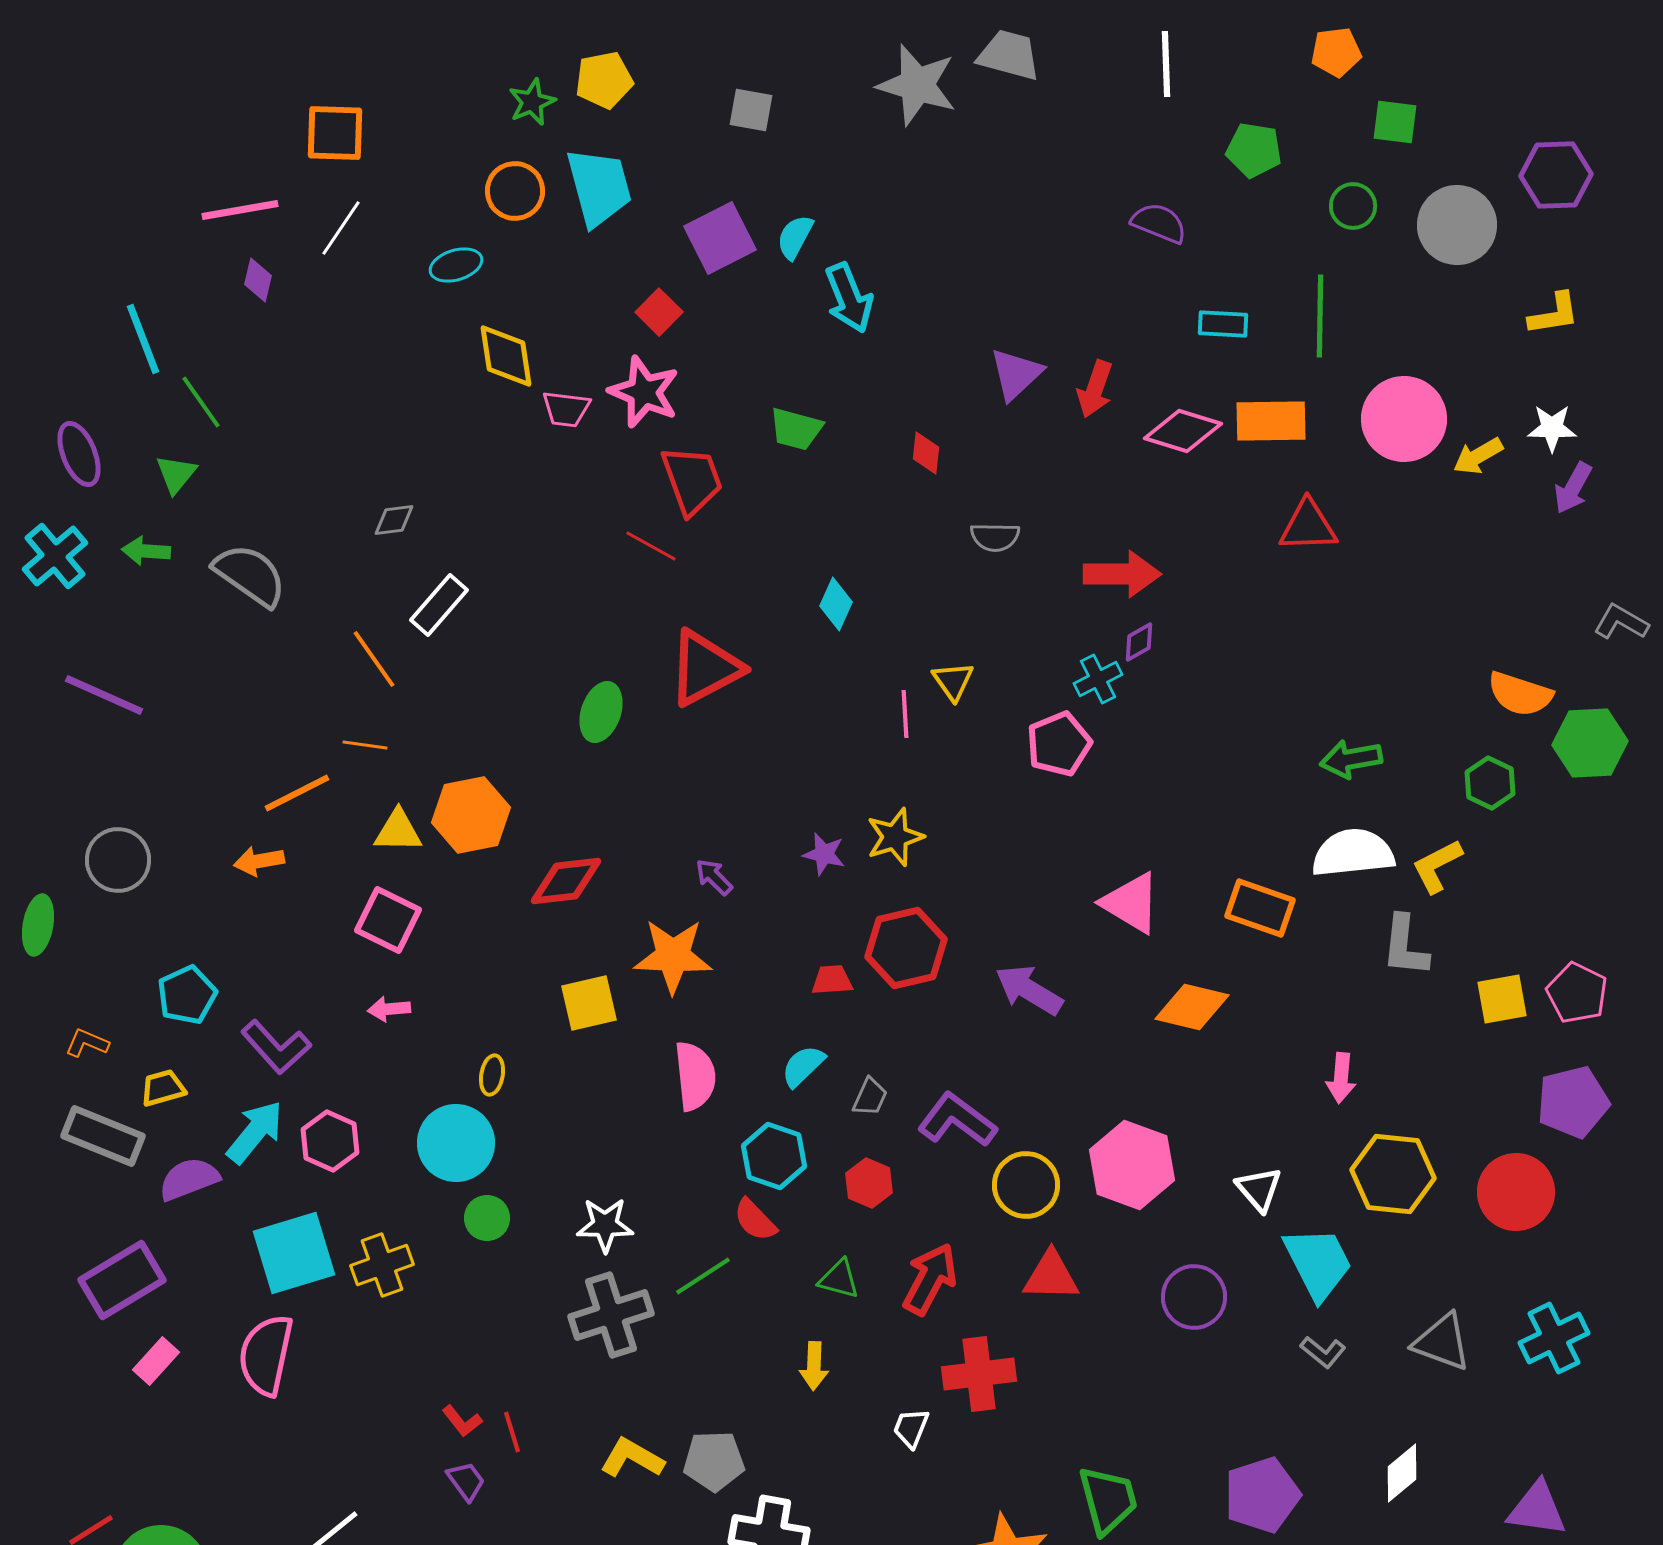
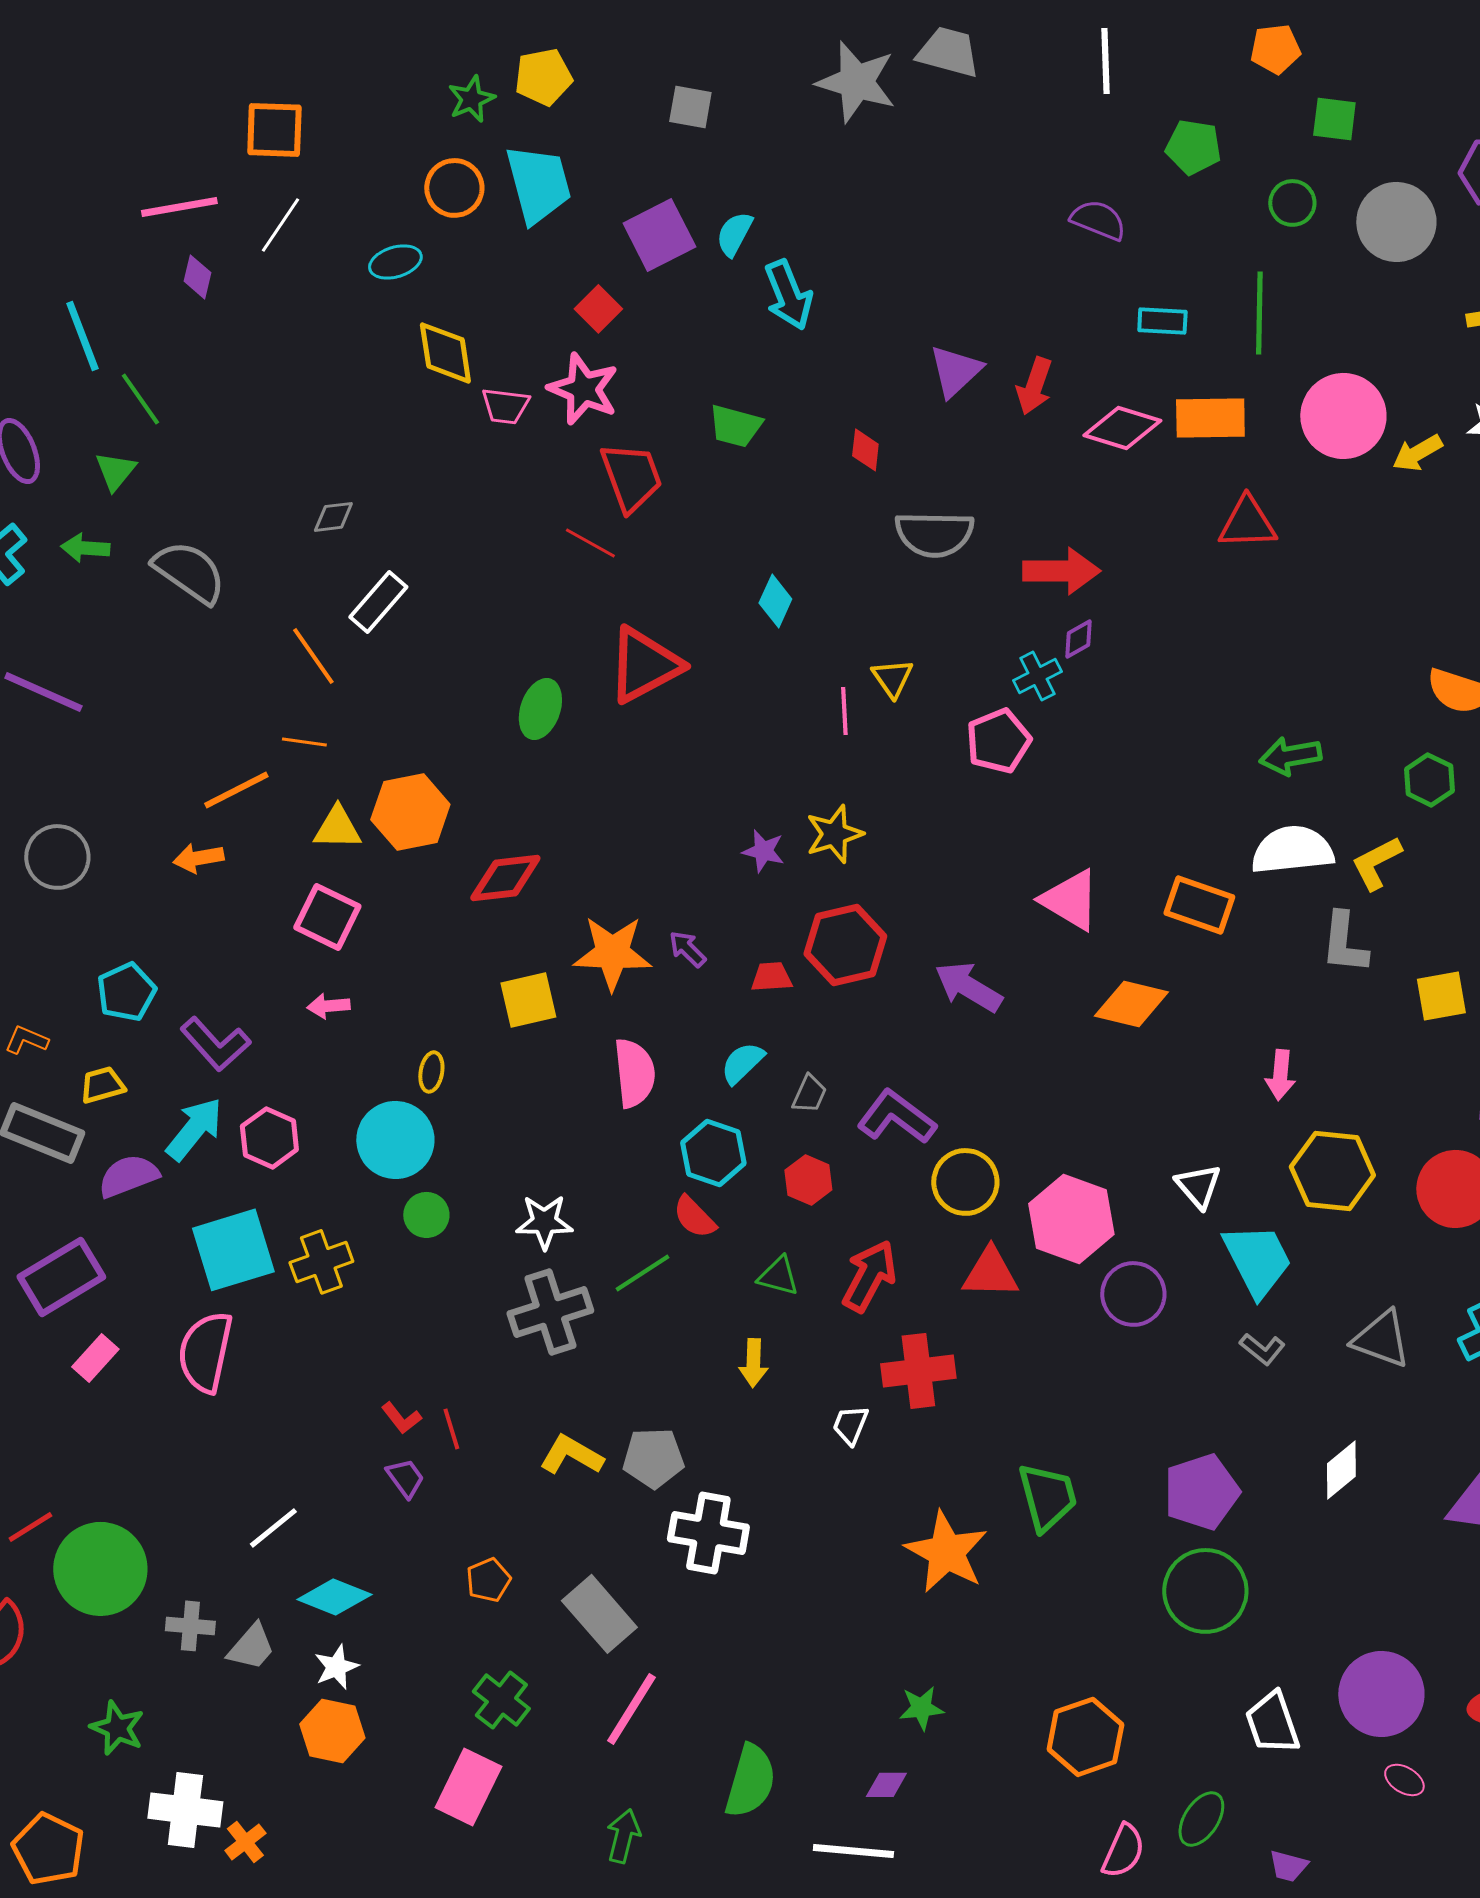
gray semicircle: (995, 537) -> (934, 534), size x1.6
purple arrow: (714, 877) -> (687, 949), moved
pink hexagon: (1132, 1165) -> (1071, 1219), moved

